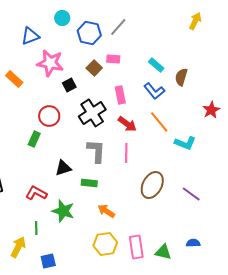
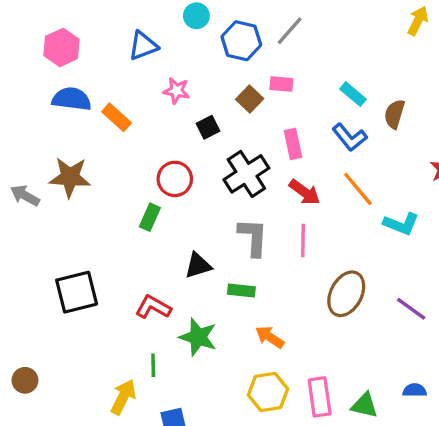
pink star: (50, 63) -> (176, 91), size x0.6

